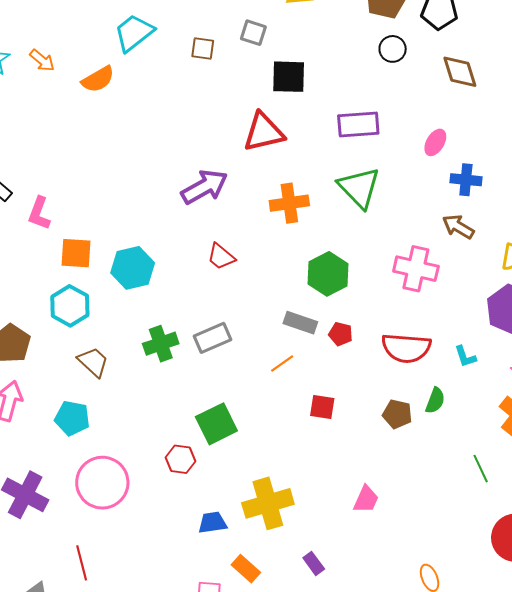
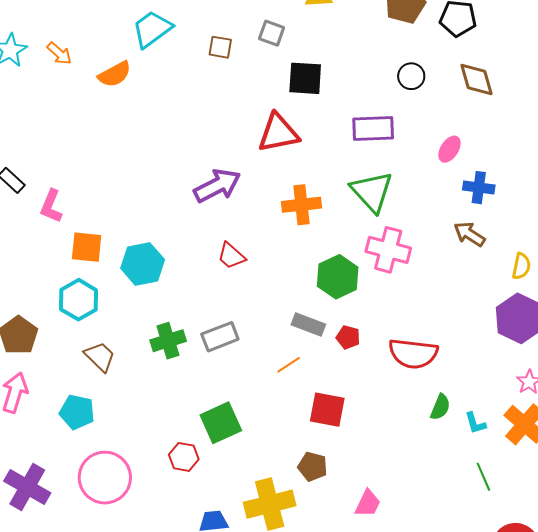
black circle: (393, 49) -> (411, 76), moved
pink cross: (416, 269) -> (388, 250), moved
cyan L-shape: (465, 357) -> (475, 423), moved
red square: (322, 407) -> (327, 410), size x1.4
brown pentagon: (397, 414) -> (313, 467), moved

